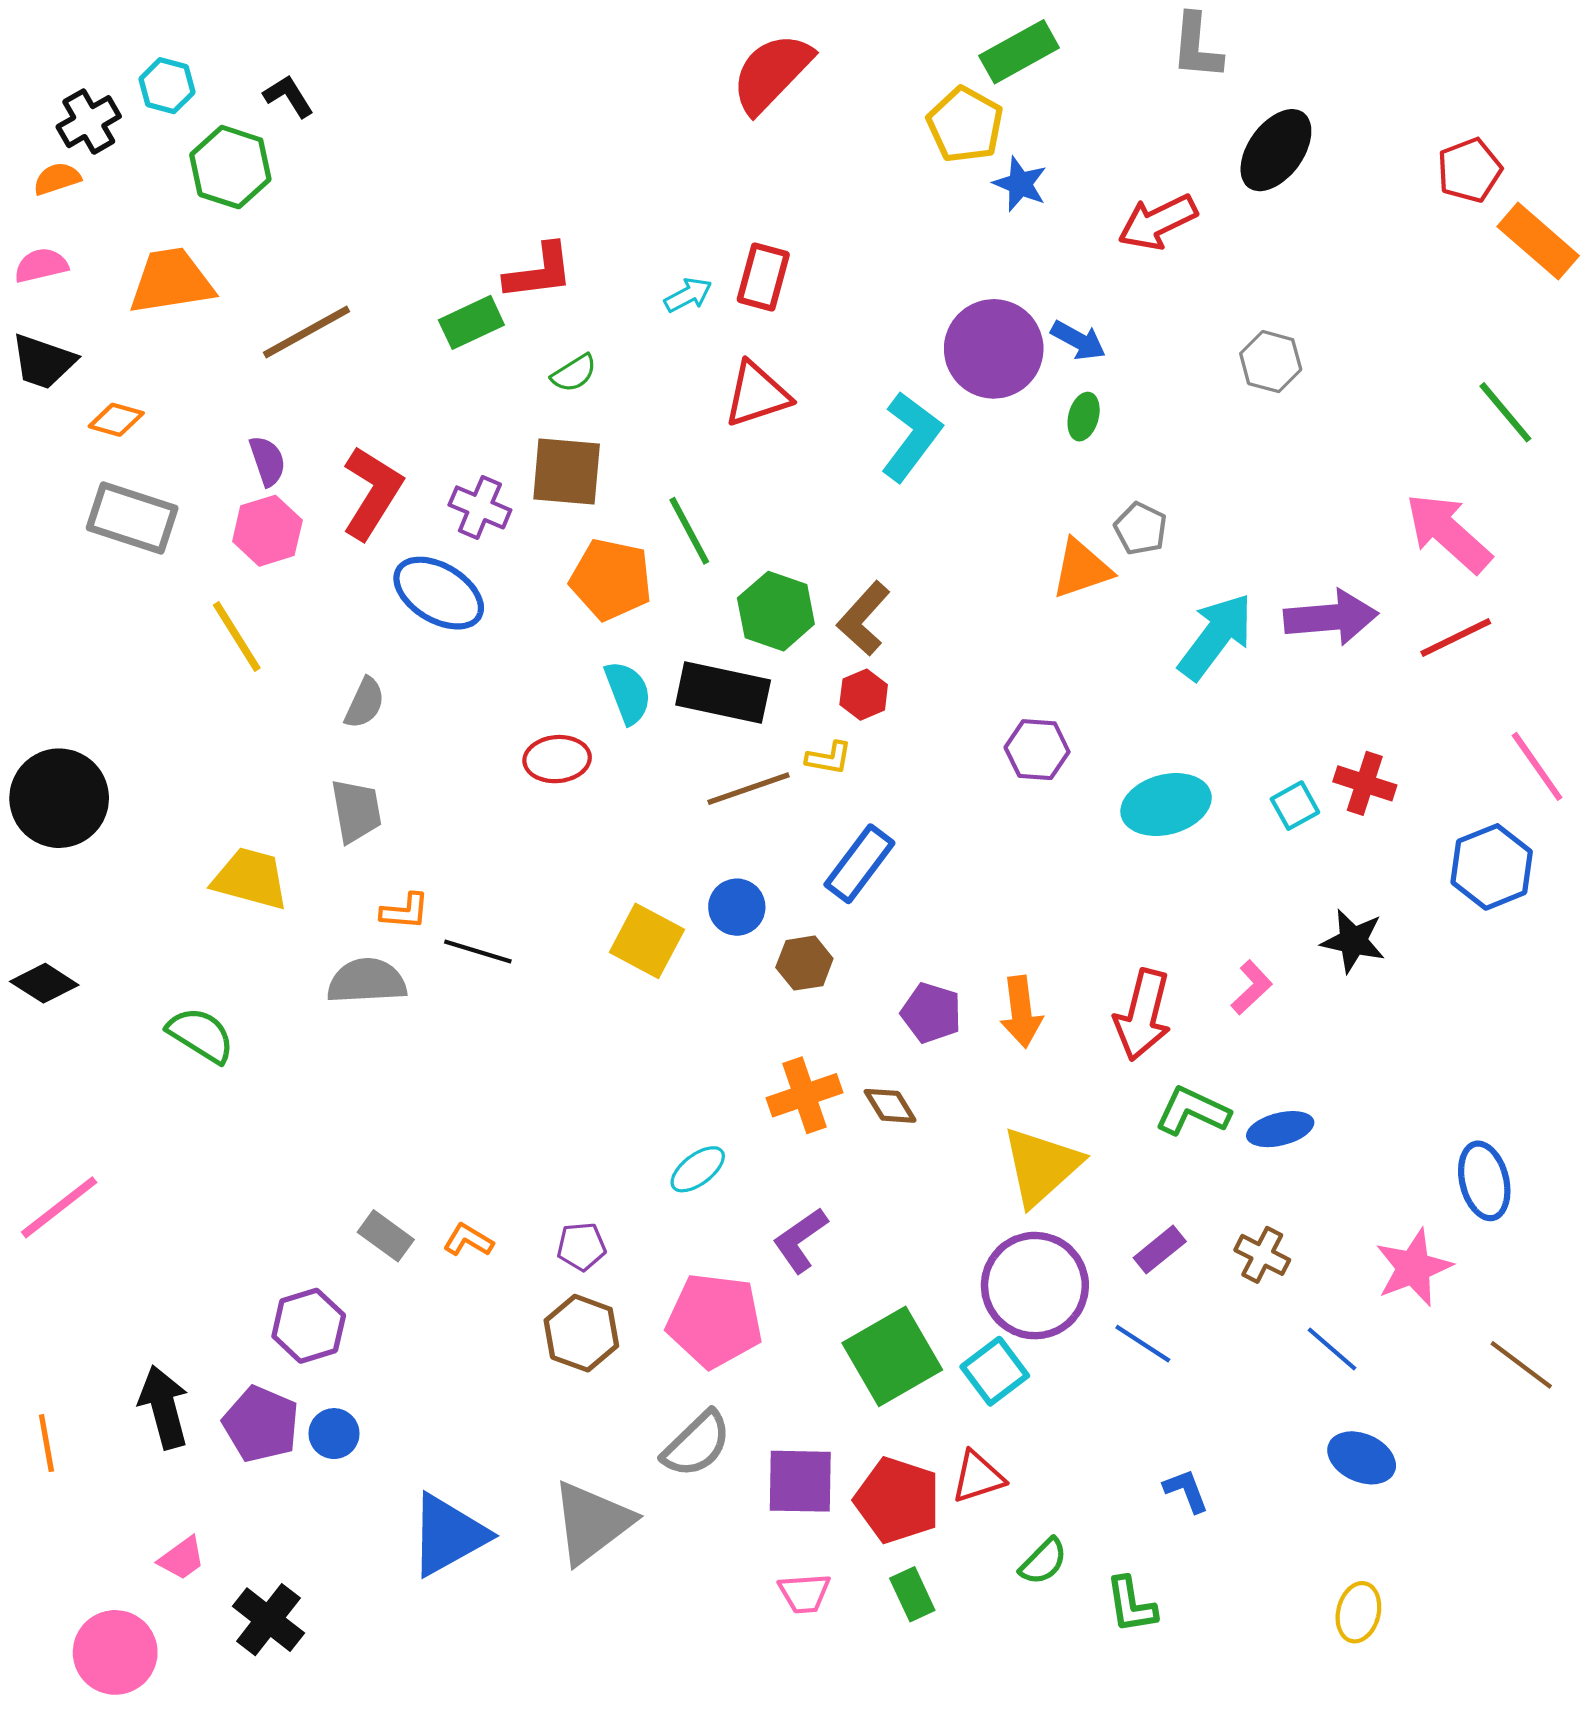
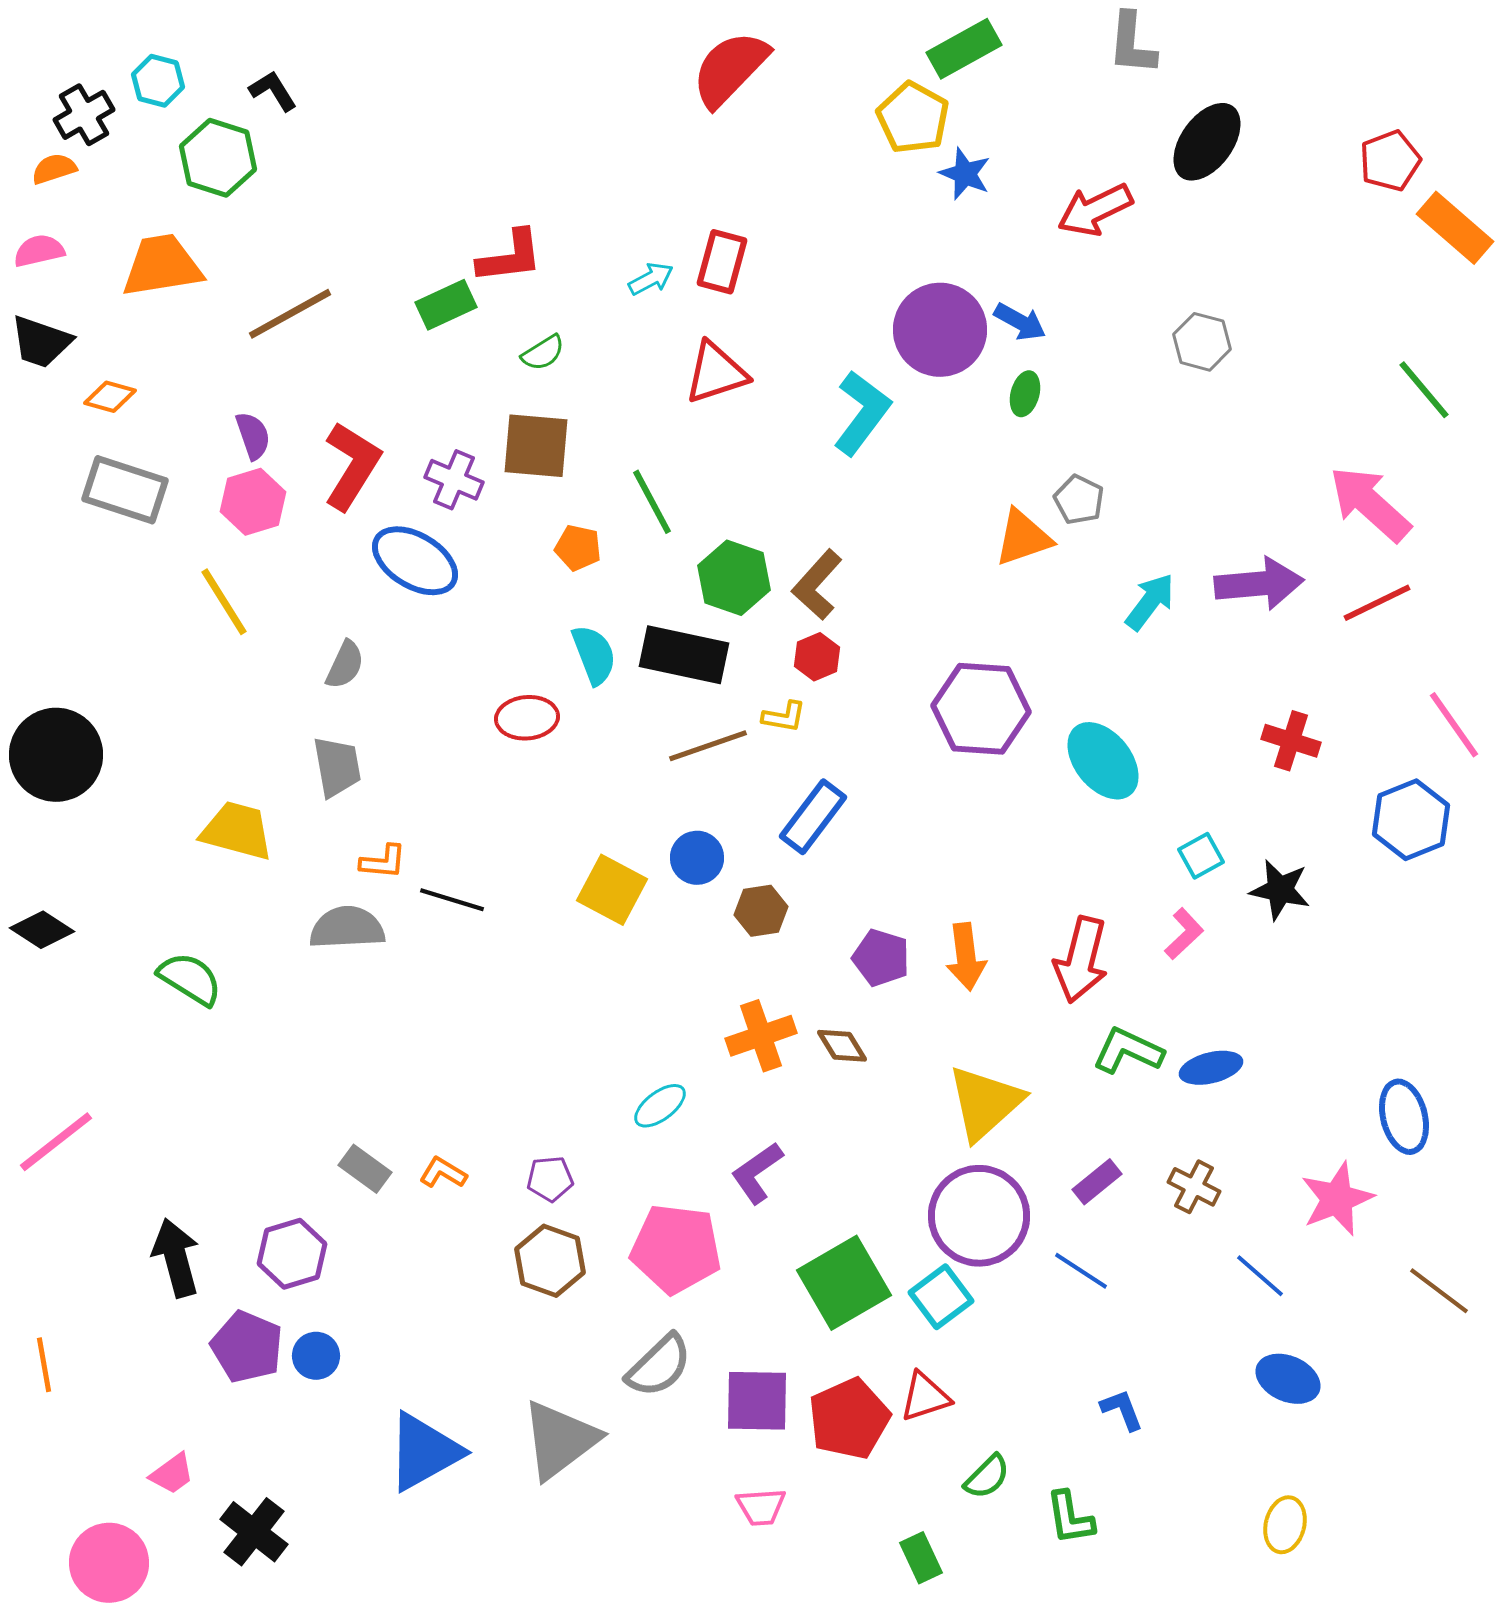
orange pentagon: (611, 579) -> (578, 548), size x0.6
cyan arrow: (1216, 636) -> (1150, 602), size x0.7
purple hexagon: (1037, 750) -> (981, 709), size x1.6
cyan ellipse: (1166, 805) -> (1103, 761), turned 66
cyan square: (1295, 806) -> (1201, 856), moved
black arrow: (164, 1407) -> (176, 1258), moved
red pentagon: (897, 1500) -> (849, 1419), turned 30
green rectangle: (912, 1594) -> (921, 1558), moved

